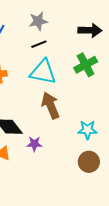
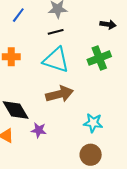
black arrow: (90, 30) -> (108, 24), size x0.7
brown arrow: (51, 106) -> (59, 94), turned 92

